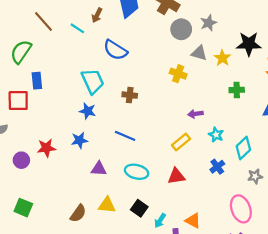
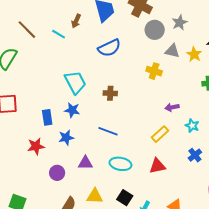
blue semicircle: (115, 50) -> (109, 48), moved, turned -55
blue rectangle: (37, 81) -> (47, 117), moved
purple circle: (21, 160) -> (57, 173), moved

